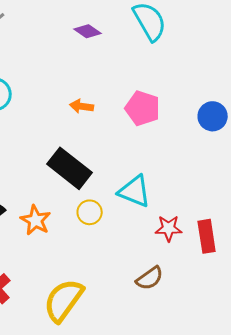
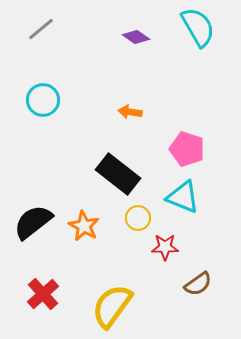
pink pentagon: (143, 108) -> (187, 149), moved
red star: (169, 228) -> (165, 247), moved

